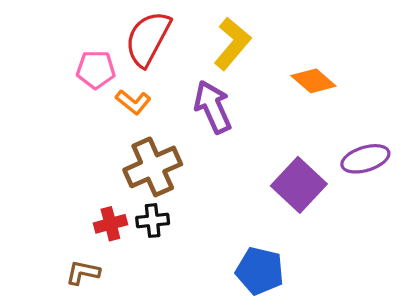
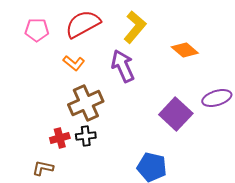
red semicircle: (148, 39) -> (83, 24), turned 33
pink pentagon: (96, 70) -> (37, 30), moved

